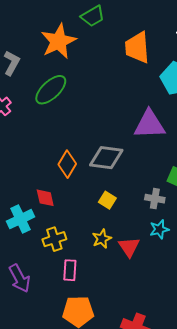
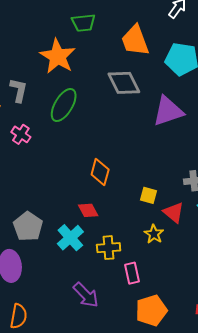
green trapezoid: (93, 16) -> (83, 23), turned 40
gray diamond: (106, 158) -> (124, 83), moved, turned 72
yellow cross: (54, 239) -> (109, 248), turned 30
red triangle: (129, 247) -> (174, 212), moved

